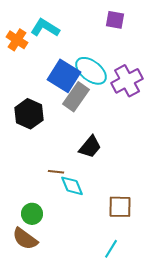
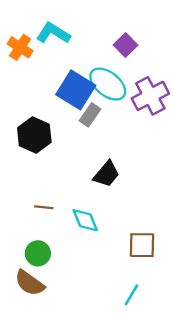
purple square: (115, 20) -> (125, 45), moved, turned 36
gray rectangle: (76, 97) -> (90, 115), size x0.7
brown line: (56, 172) -> (44, 207), moved

